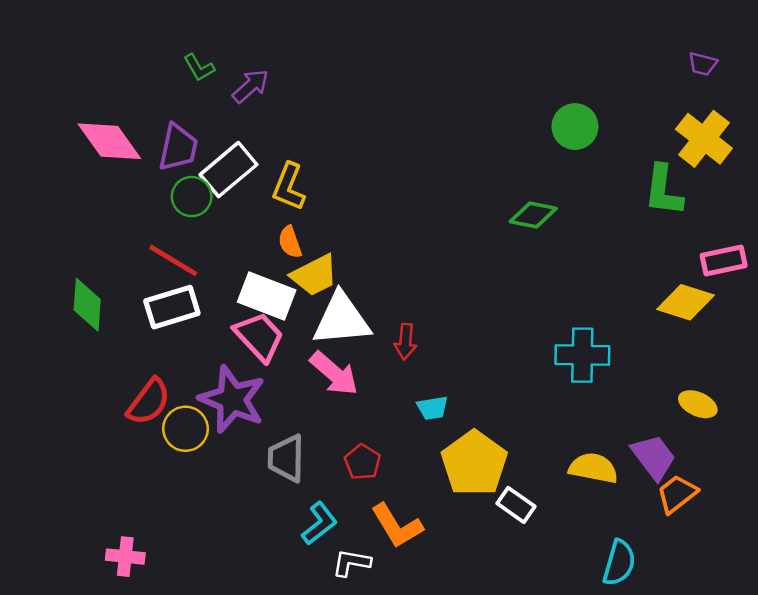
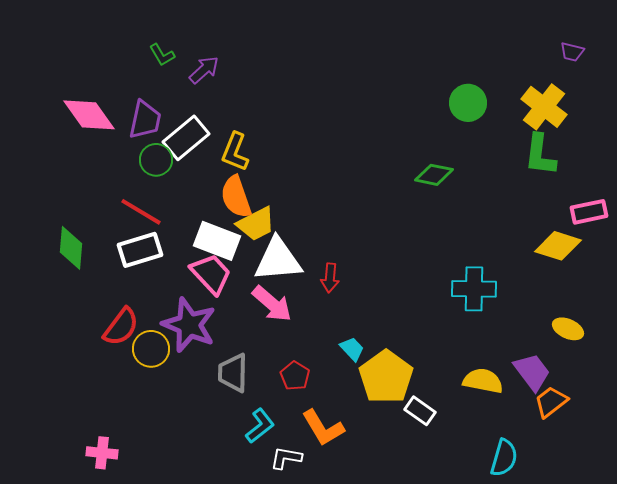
yellow cross: (704, 139) -> (544, 107), moved
orange semicircle: (290, 242) -> (236, 197), size x1.6
cyan trapezoid: (432, 408) -> (352, 349), moved, turned -124

